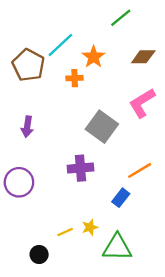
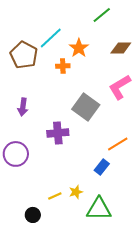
purple cross: (80, 168) -> (58, 133), moved

